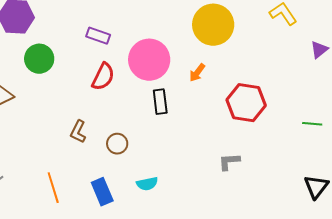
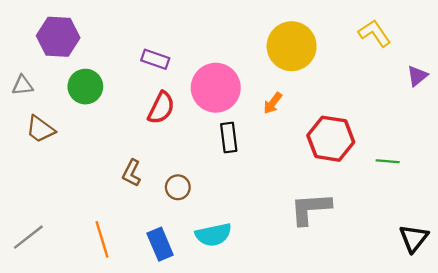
green line: (312, 124) -> (388, 161), moved
gray L-shape: (229, 162) -> (311, 209), size x1.6
cyan semicircle: (147, 184) -> (213, 235), size x1.4

